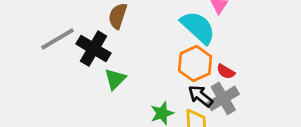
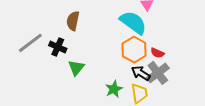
black cross: (93, 49) -> (58, 47), size x0.7

